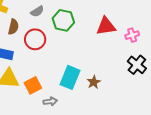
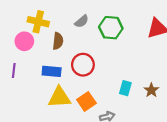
red circle: (35, 39) -> (83, 65), moved
cyan rectangle: (70, 77) -> (125, 88), size x0.6

